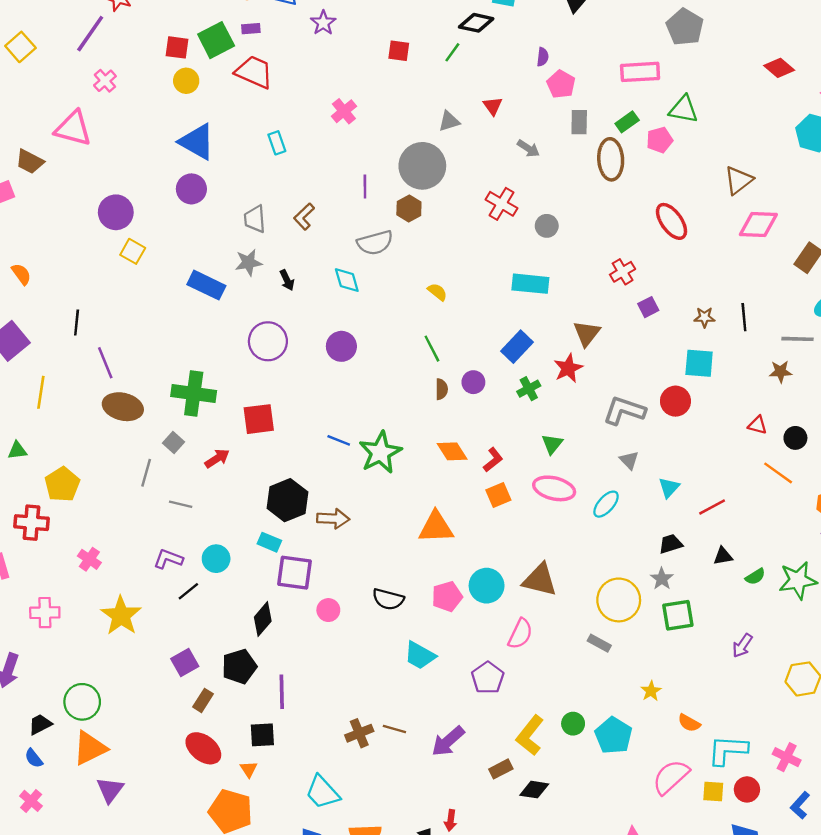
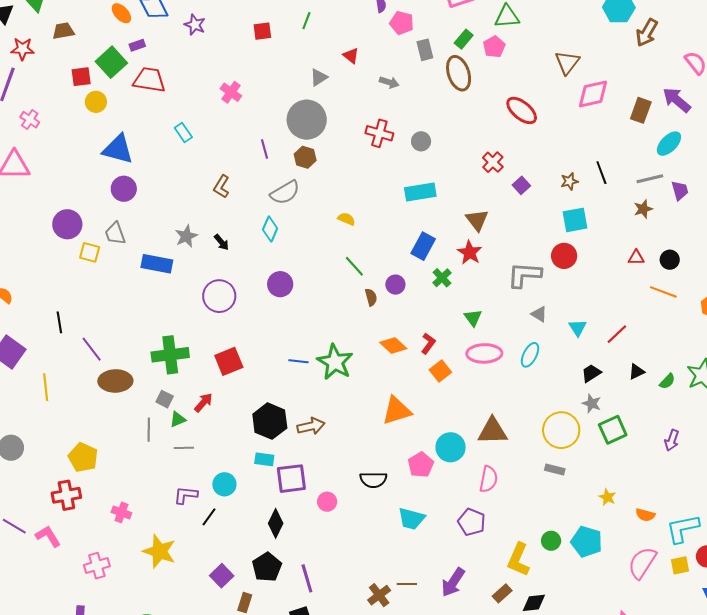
gray trapezoid: (255, 219) -> (115, 233), moved
cyan diamond: (347, 280) -> (270, 229), turned 55
green triangle: (17, 450) -> (178, 419), moved

